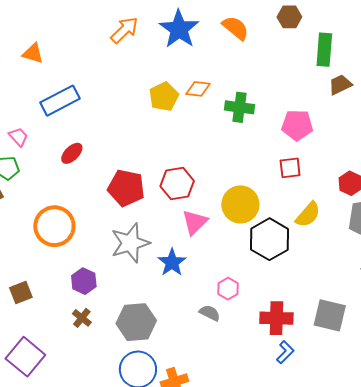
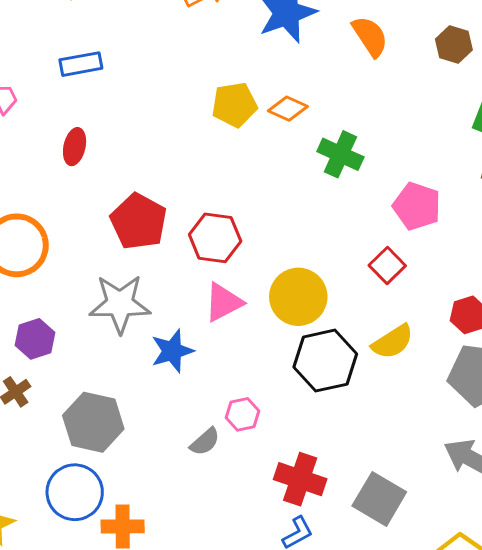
blue rectangle: (60, 101) -> (81, 64), size x0.7
red ellipse: (72, 153) -> (75, 147), turned -50
red square: (290, 168) -> (387, 265), turned 35
gray semicircle: (210, 313) -> (205, 442), turned 95

